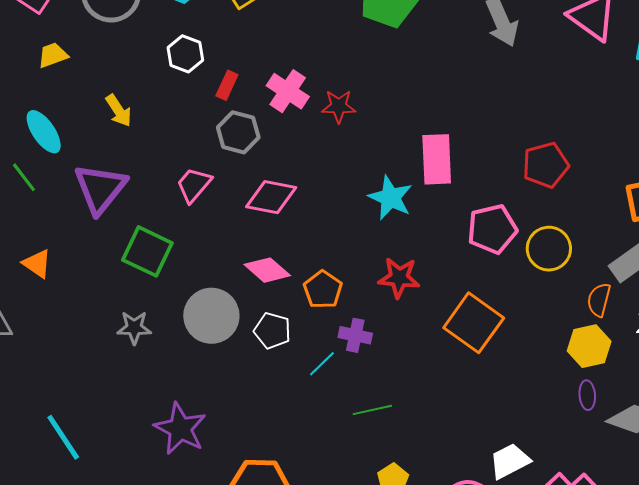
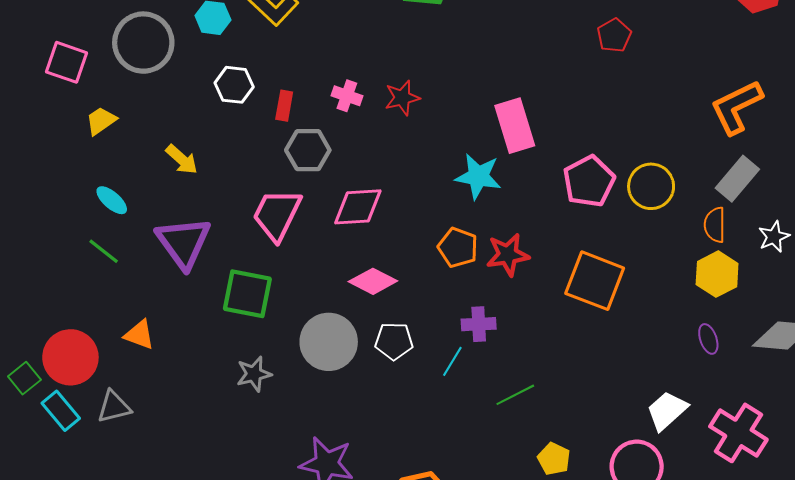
pink cross: (288, 91) -> (347, 96), size x0.7
cyan ellipse: (44, 132) -> (112, 200), size x0.7
red pentagon: (546, 165) -> (614, 35), moved, size x0.7
pink trapezoid: (194, 185) -> (277, 215), size x1.4
orange pentagon: (323, 290) -> (458, 247), moved
purple ellipse: (587, 395) -> (708, 339), moved

